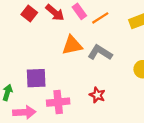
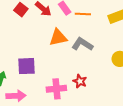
orange line: (100, 18) -> (83, 14), turned 35
pink cross: (58, 102) -> (56, 89), moved

